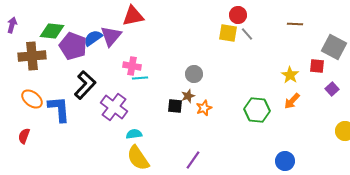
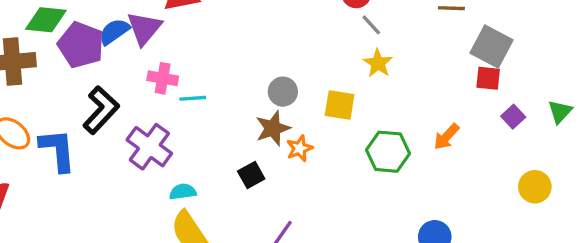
yellow square: (228, 33) -> (340, 105), moved
gray square: (334, 47) -> (491, 47), moved
pink cross: (132, 66) -> (163, 78), moved
yellow star: (290, 75) -> (378, 63), moved
brown star: (188, 96) -> (273, 128), size x1.5
black square: (175, 106) -> (251, 175), moved, turned -35

